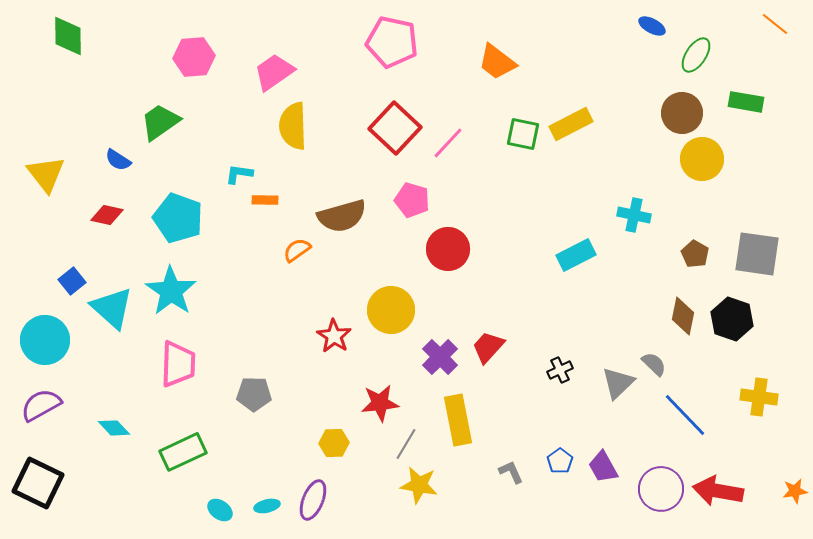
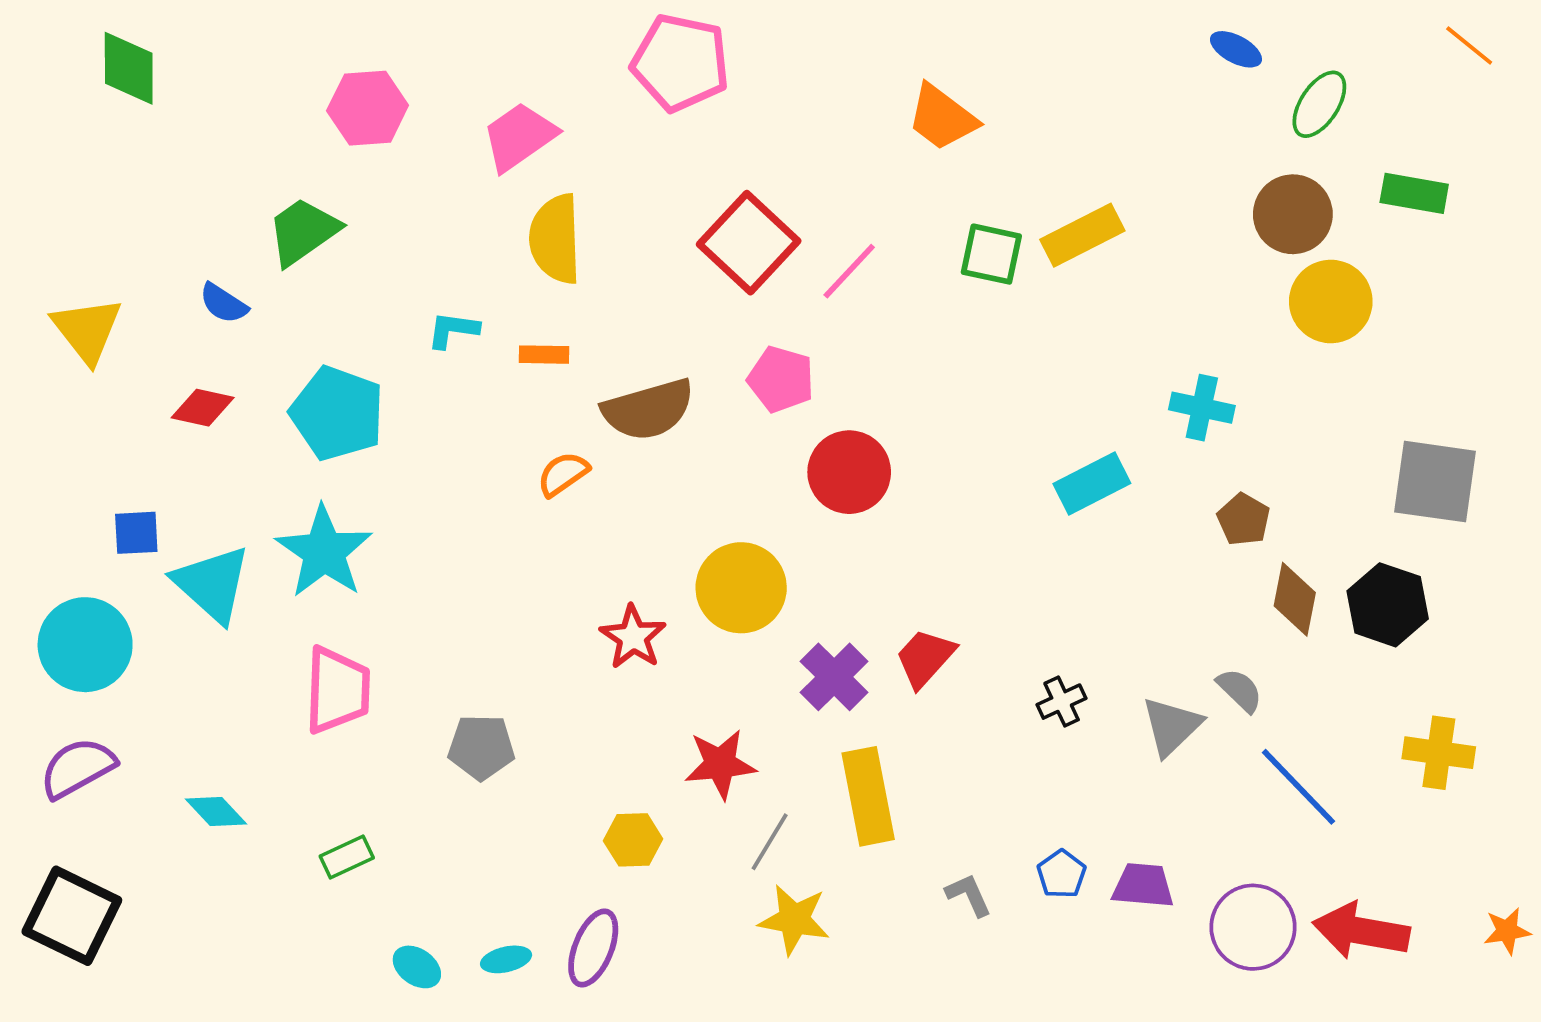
pink pentagon: (392, 42) -> (680, 63), moved
orange rectangle: (265, 200) -> (544, 355), moved
brown pentagon: (695, 254) -> (1244, 520), moved
blue square: (72, 281) -> (136, 533), turned 36
green rectangle: (183, 452) -> (347, 857), size x0.6
purple trapezoid: (603, 467) -> (1143, 885), turned 124

